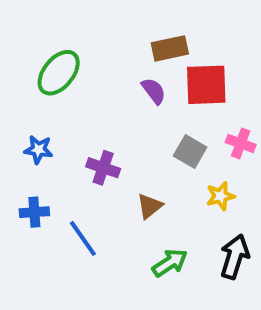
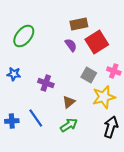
red square: (206, 85) -> (97, 42), turned -30
yellow star: (220, 196) -> (104, 97), size x1.6
blue cross: (34, 212) -> (12, 121), moved
green arrow: (170, 263) -> (69, 125), moved

